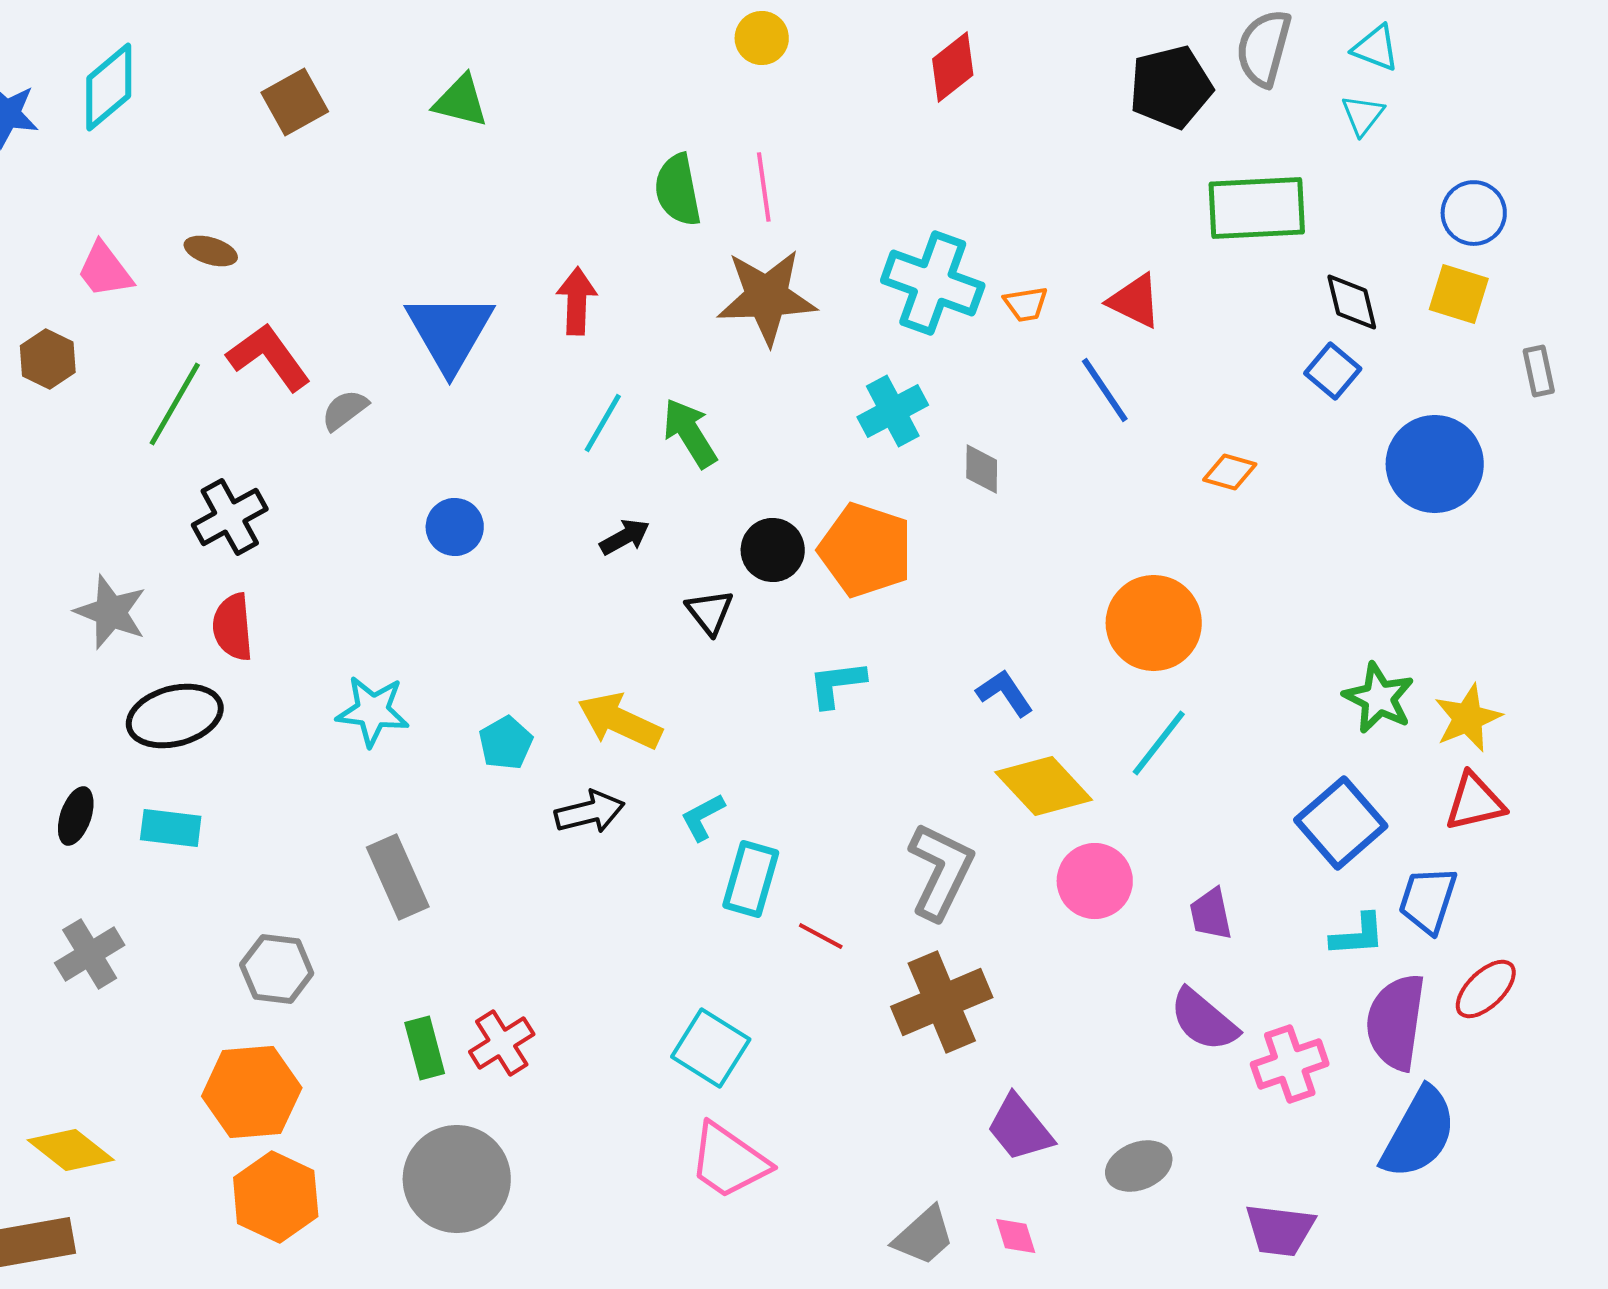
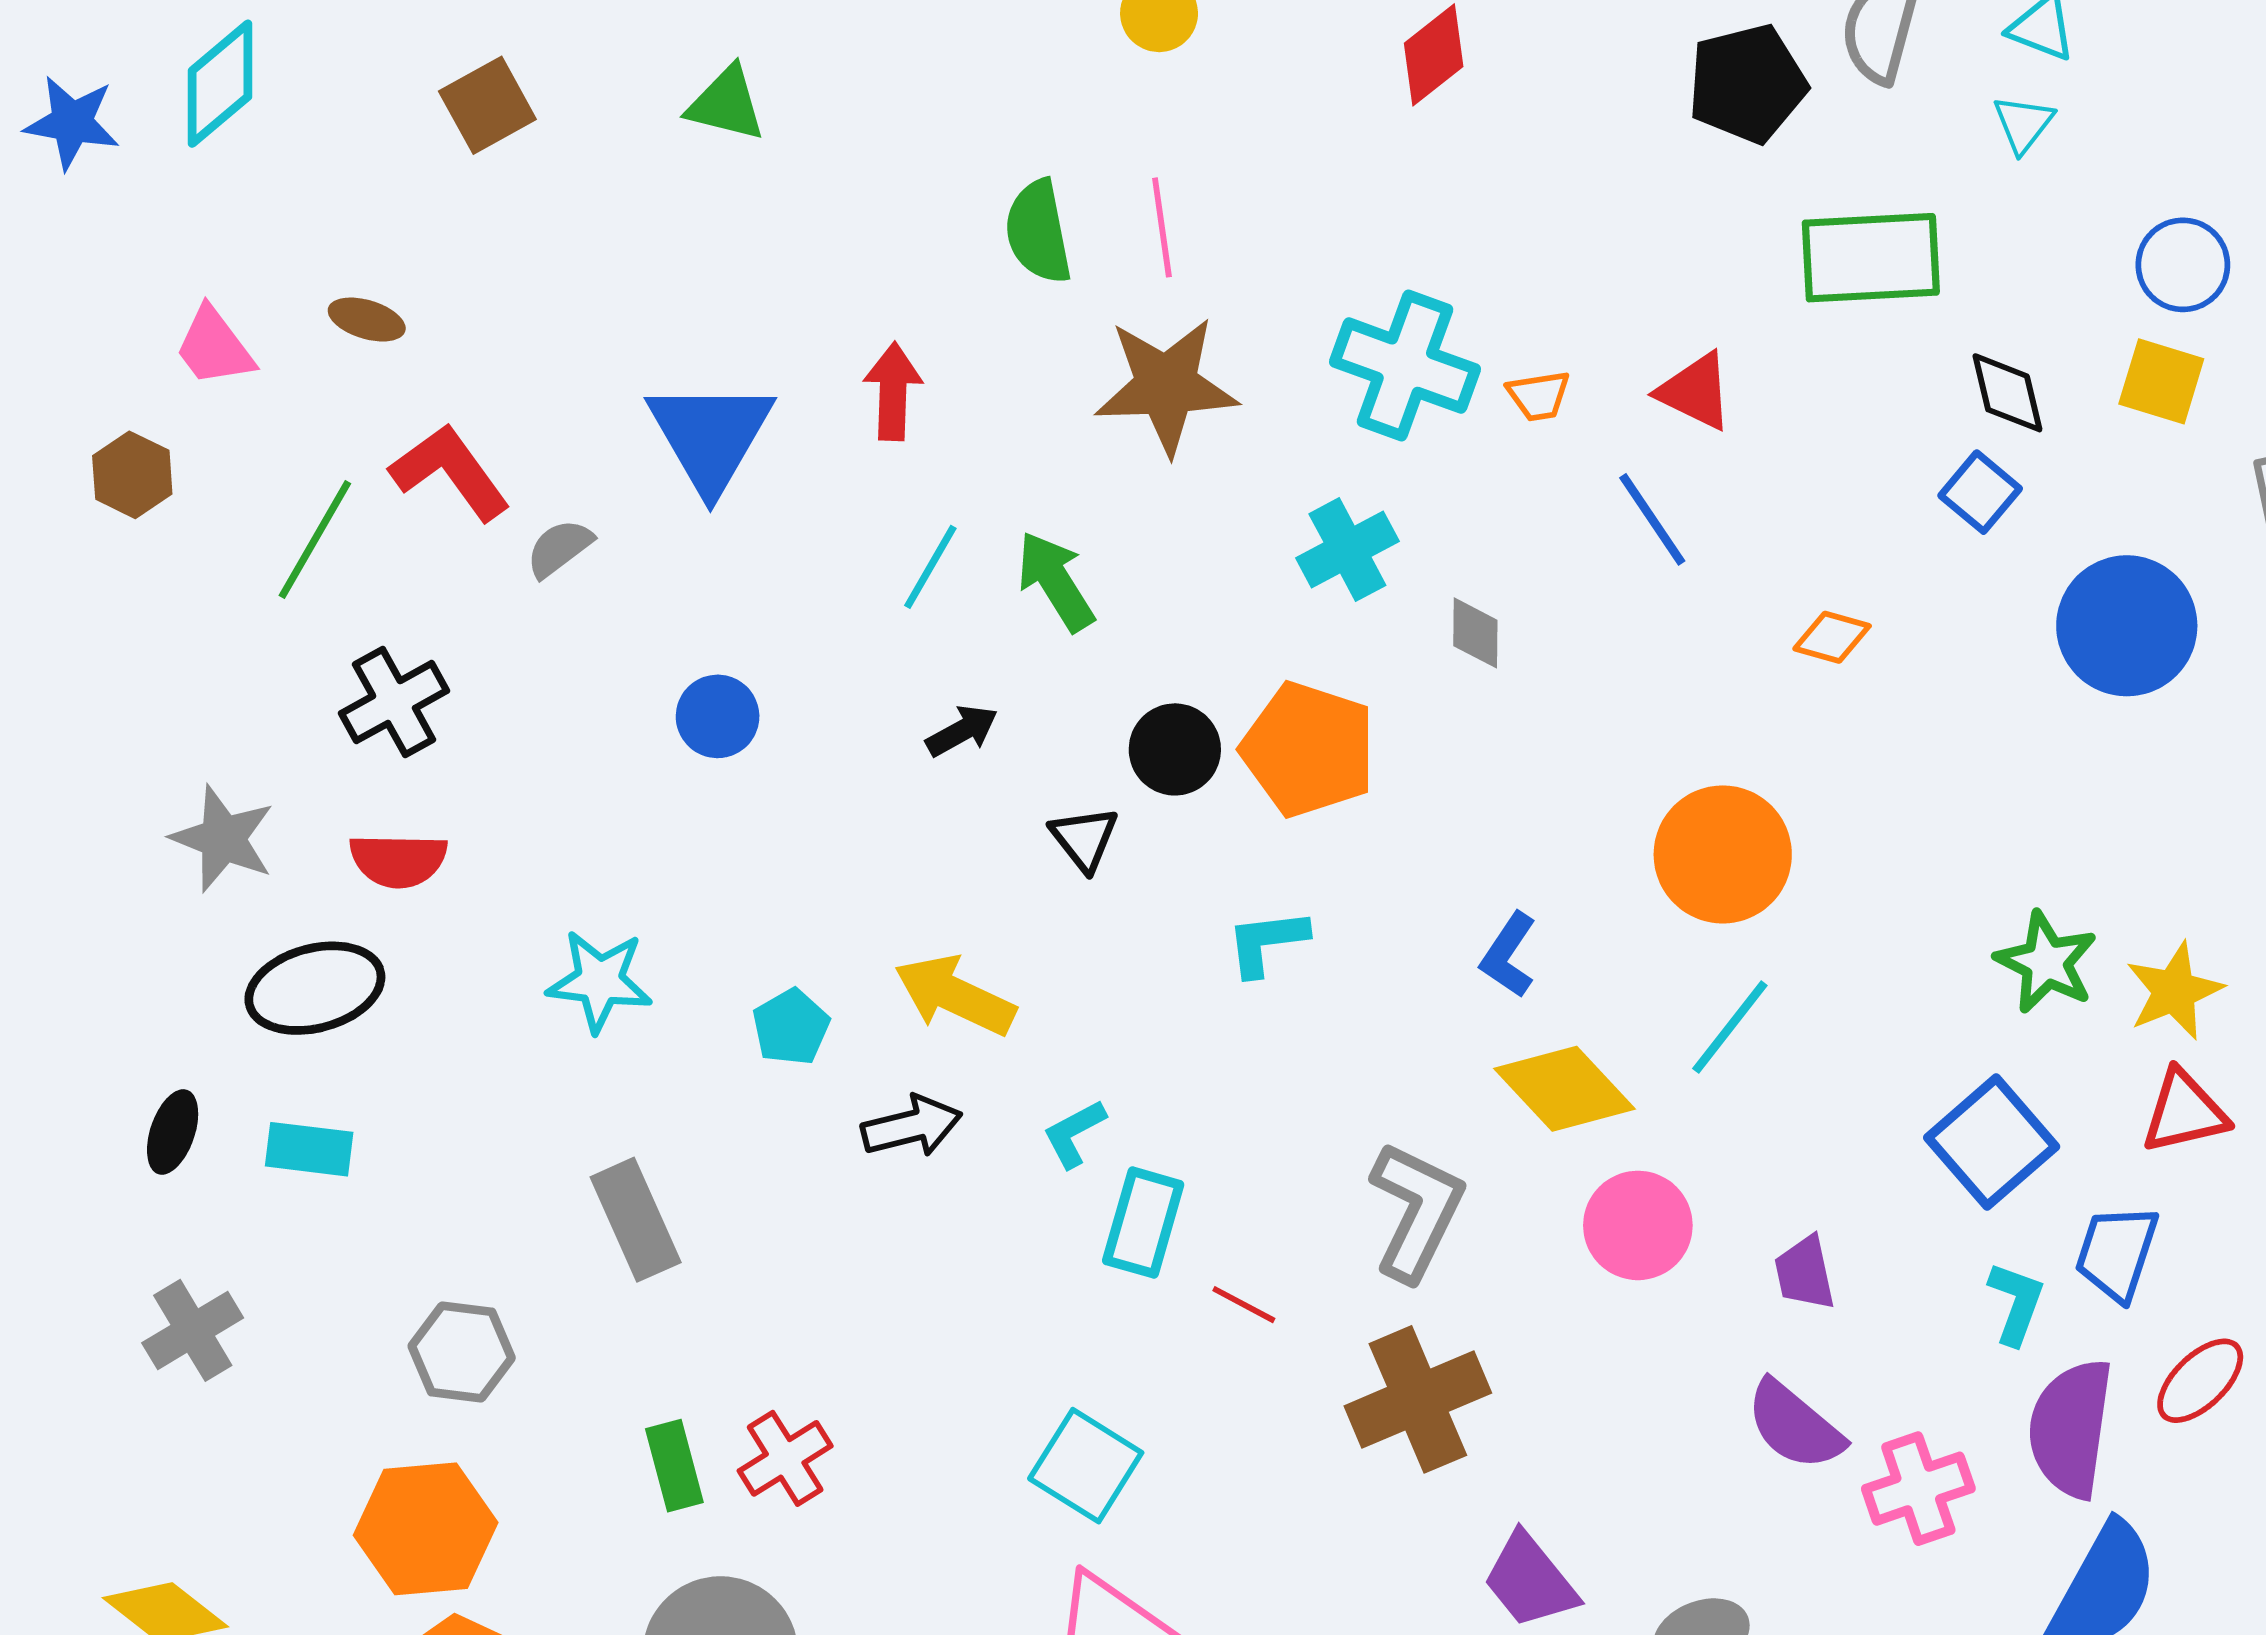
red semicircle: (233, 627) -> (398, 860), turned -84
blue L-shape: (1005, 693) -> (1508, 955), turned -112
cyan L-shape: (1358, 935) -> (2016, 1303), turned -66

